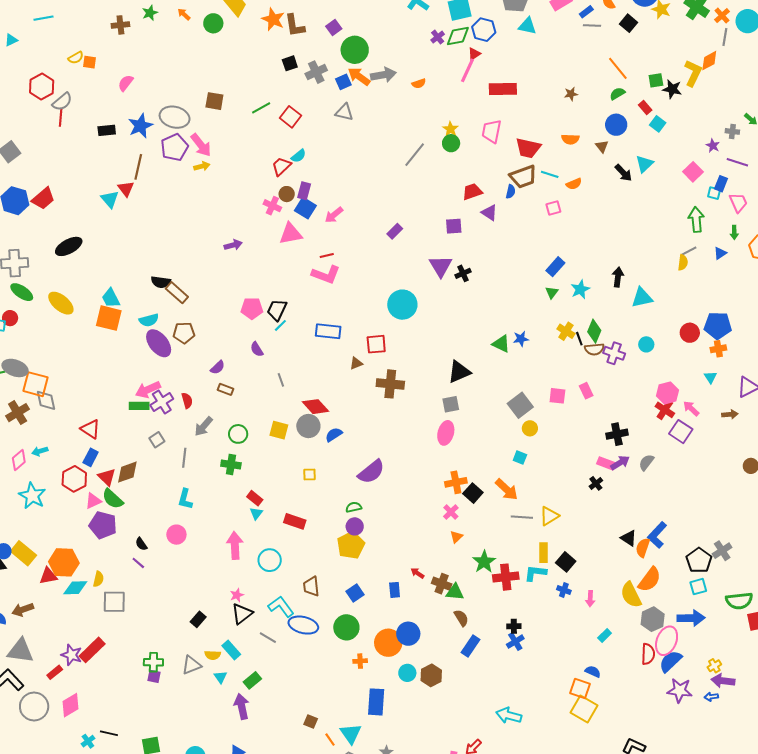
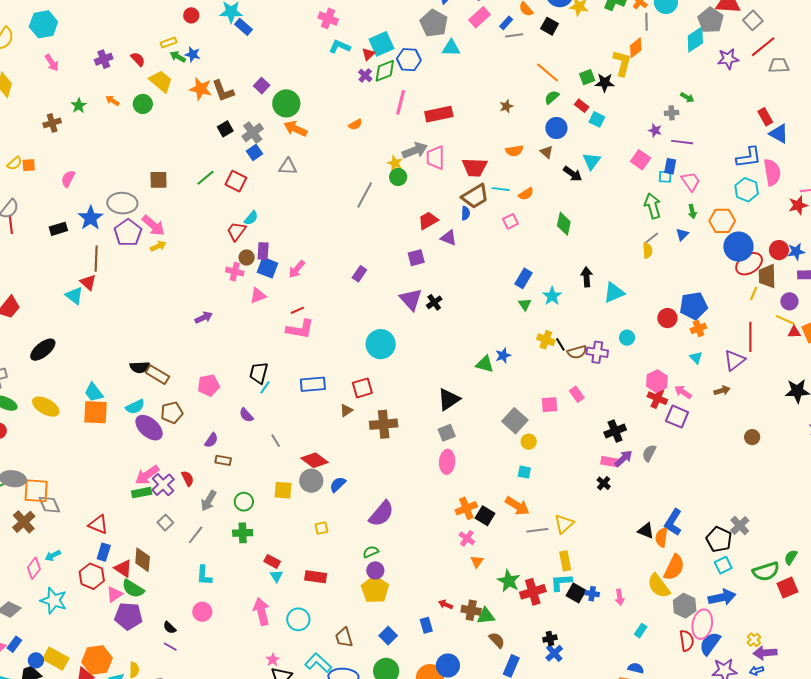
red triangle: (474, 54) -> (368, 54), moved
gray arrow: (383, 75) -> (415, 150), moved
blue square: (343, 82) -> (254, 152), moved
pink triangle: (291, 234) -> (258, 296), size x0.7
pink pentagon: (252, 308) -> (209, 385), moved
green diamond: (594, 331) -> (564, 224), moved
gray line: (184, 458) -> (196, 535), turned 42
brown diamond: (127, 472) -> (143, 560), turned -55
black square: (566, 562) -> (576, 593), moved

